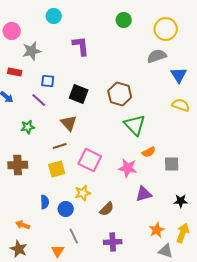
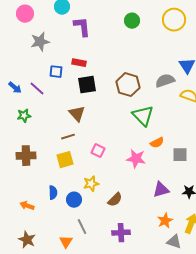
green circle: (124, 20) -> (132, 21), moved
pink circle: (12, 31) -> (25, 14), moved
purple L-shape: (81, 46) -> (82, 27), moved
gray semicircle: (157, 56) -> (165, 81), moved
red rectangle: (15, 72) -> (79, 63), moved
black square: (79, 94) -> (87, 85), turned -30
purple line: (39, 100) -> (37, 89), moved
green star: (28, 127) -> (24, 116), moved
pink square: (90, 160) -> (98, 151), size x0.6
purple triangle: (144, 194) -> (161, 190), moved
orange arrow: (23, 225) -> (27, 206), moved

